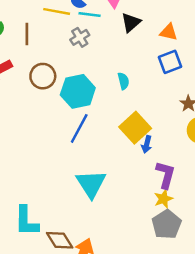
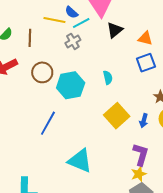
cyan line: (90, 15) -> (81, 23), turned -36
blue line: (79, 128) -> (48, 123), moved
blue arrow: (147, 144) -> (144, 121), moved
cyan triangle: (91, 184) -> (80, 161), turned -36

